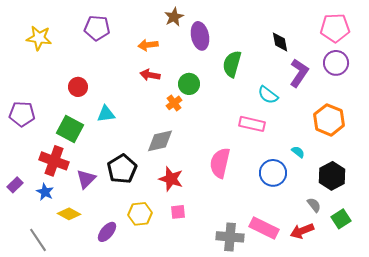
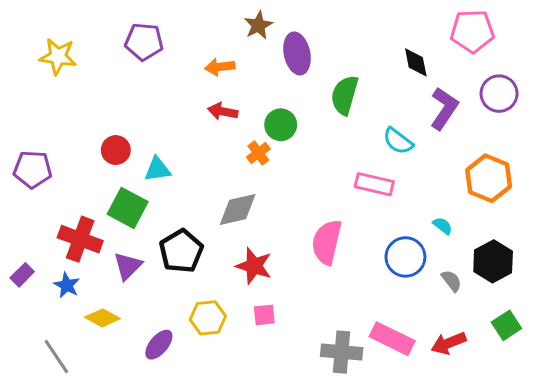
pink pentagon: (335, 28) -> (472, 31), moved
red circle: (78, 87) -> (116, 150), moved
green square: (70, 129) -> (128, 208), moved
gray semicircle: (314, 205) -> (452, 281), moved

